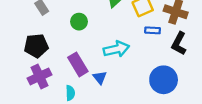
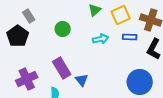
black pentagon: (36, 46) -> (18, 36), moved, turned -30
cyan arrow: (116, 49) -> (101, 39), moved, size x0.7

